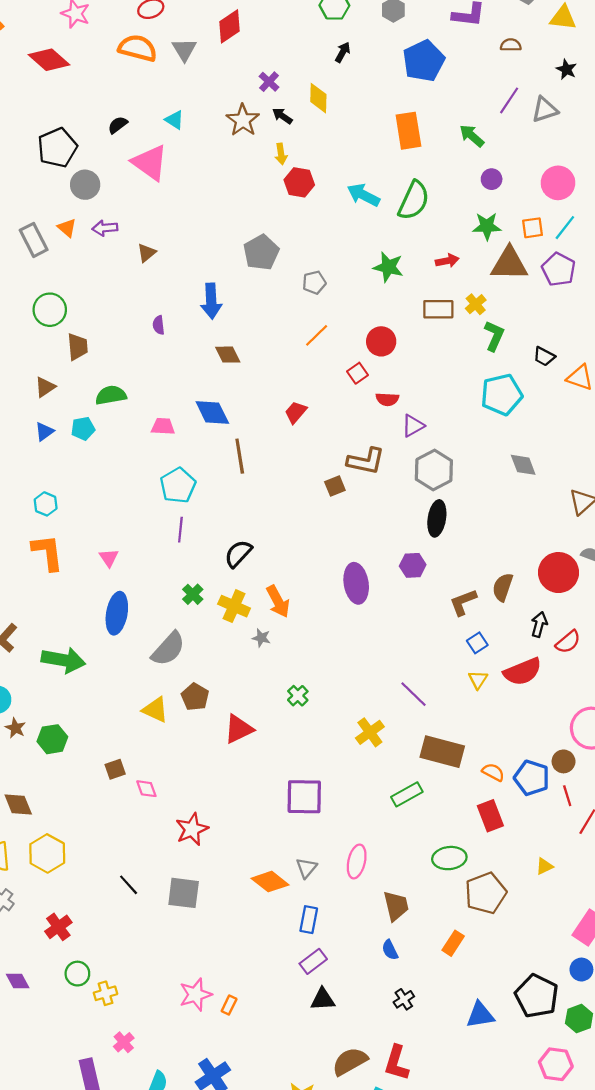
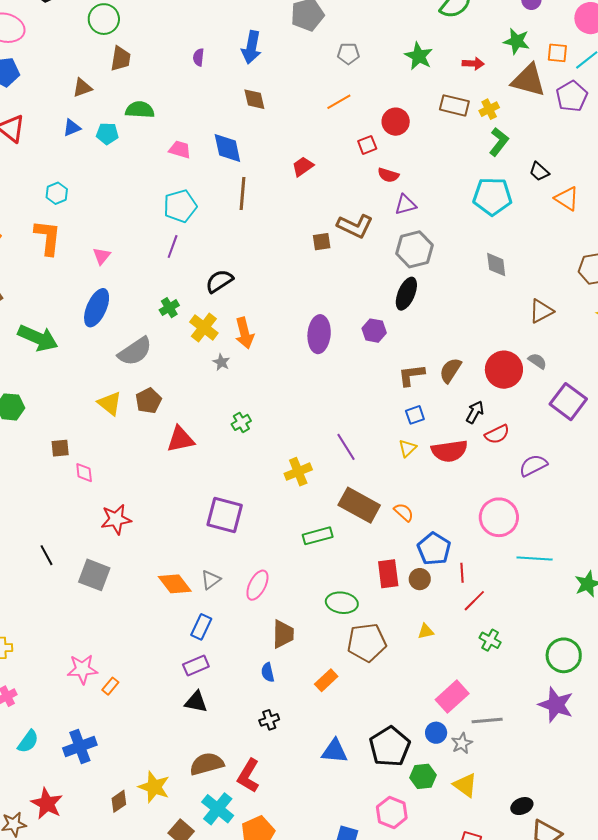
brown circle: (564, 761) -> (420, 579), moved
orange semicircle: (493, 772) -> (404, 512), moved

